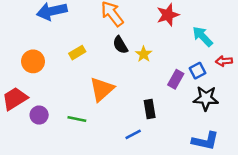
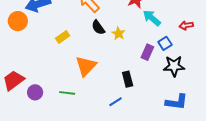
cyan arrow: (202, 36) -> (152, 18), moved
orange circle: (33, 61) -> (18, 21), moved
red arrow: (224, 61) -> (186, 25), moved

